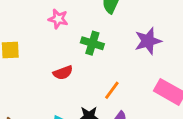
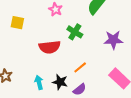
red semicircle: (63, 73) -> (50, 47), size x1.5

